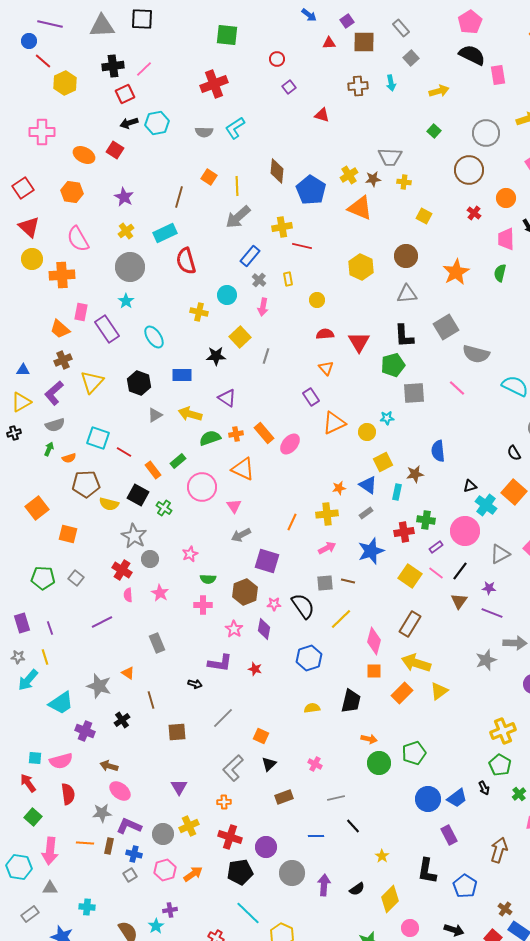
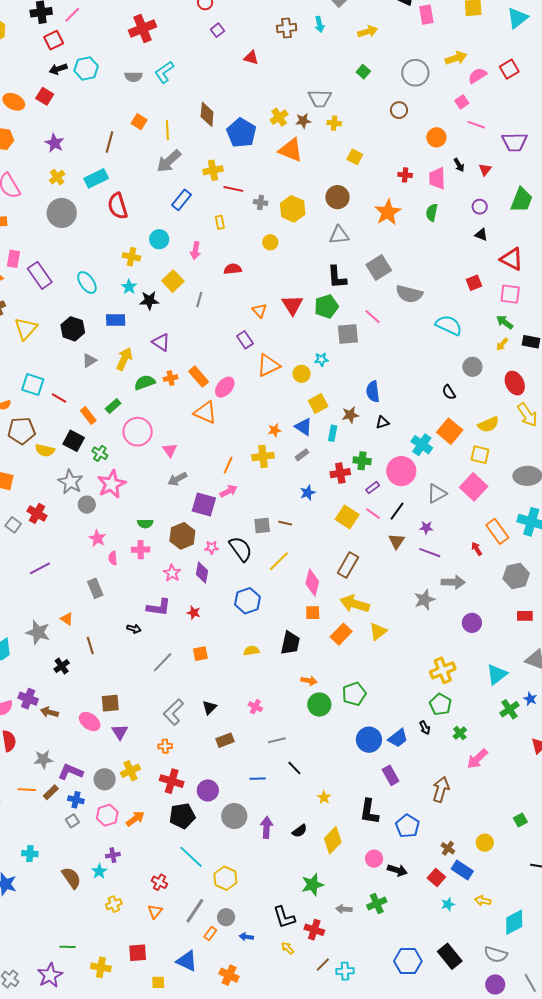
brown circle: (469, 170) -> (399, 110), size x0.6
red cross: (474, 213) -> (405, 175), moved, turned -32
gray cross: (259, 280) -> (261, 202), moved, turned -32
yellow circle: (317, 300) -> (270, 242), moved
cyan star: (126, 301) -> (129, 287), moved
red semicircle: (325, 334) -> (233, 269), moved
red triangle: (359, 342) -> (292, 305), moved
pink line: (457, 388) -> (373, 317), moved
yellow arrow: (190, 414) -> (124, 359), turned 100
orange triangle: (243, 469) -> (205, 412), moved
black triangle: (470, 486) -> (382, 422), moved
pink arrow: (327, 548) -> (229, 491), moved
blue star: (371, 551) -> (308, 493), size x0.6
pink star: (190, 554) -> (111, 484), moved, size x1.8
red cross: (122, 570) -> (37, 513), moved
pink semicircle: (128, 595) -> (113, 558), moved
purple cross: (85, 731) -> (28, 699), moved
brown square: (177, 732) -> (110, 703), moved
orange square: (261, 736) -> (200, 654), moved, turned -35
pink ellipse: (120, 791) -> (90, 722), moved
brown rectangle: (109, 846) -> (51, 792), turned 35
pink circle: (410, 928) -> (374, 859), moved

